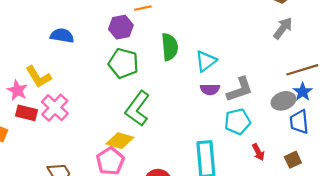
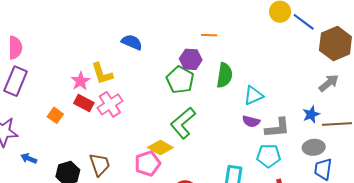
purple hexagon: (121, 27) -> (191, 59), moved
blue star: (303, 92) -> (311, 114), moved

